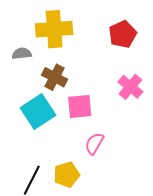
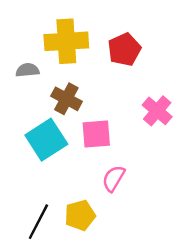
red pentagon: (123, 34) -> (124, 49), moved

